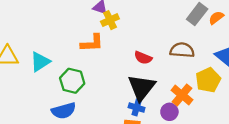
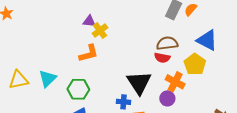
red semicircle: (143, 58) -> (162, 58), moved
blue cross: (137, 108) -> (124, 102), moved

